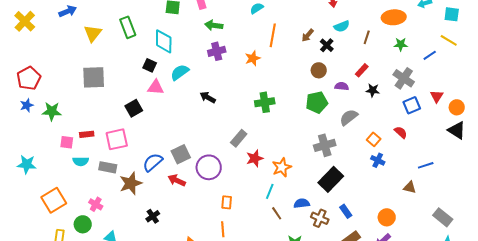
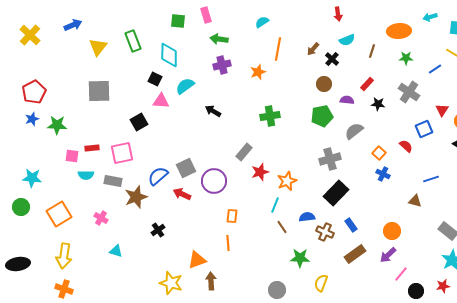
blue square: (412, 105) -> (424, 129), moved
green circle: (83, 224) -> (21, 207), moved

